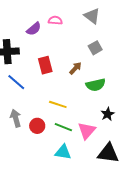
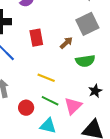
gray square: (95, 48) -> (87, 24), size x1.6
red circle: (37, 126) -> (26, 108), moved

